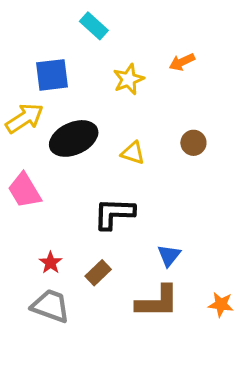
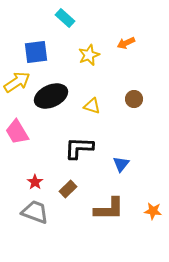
blue triangle: (169, 255) -> (121, 164), moved

